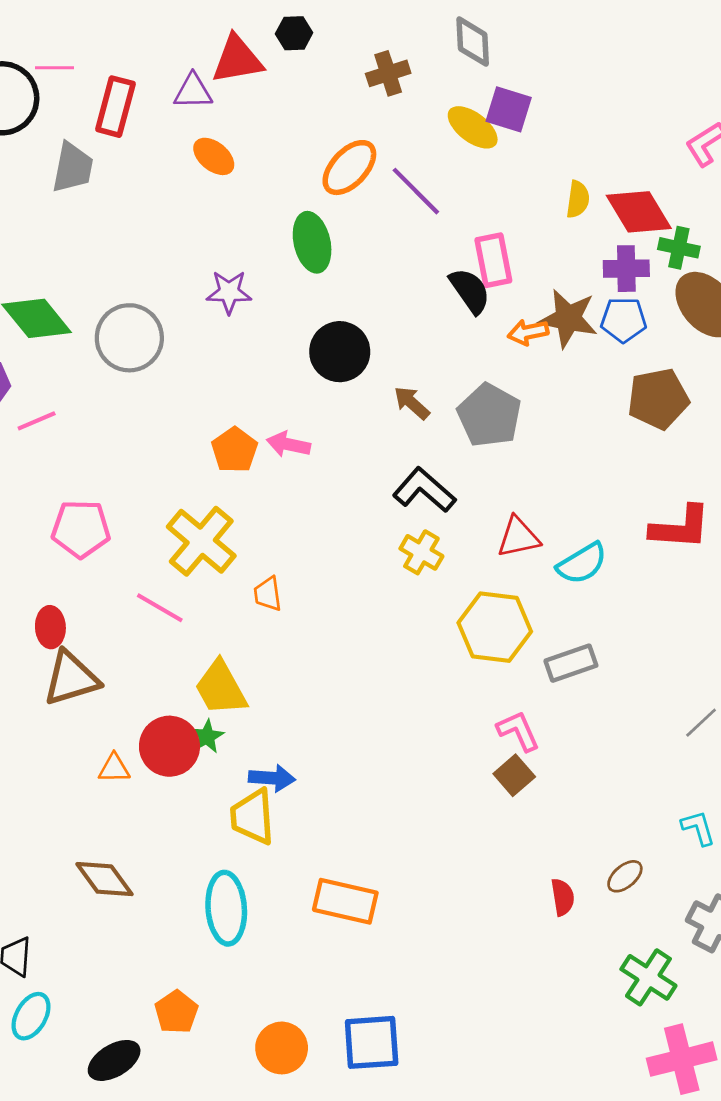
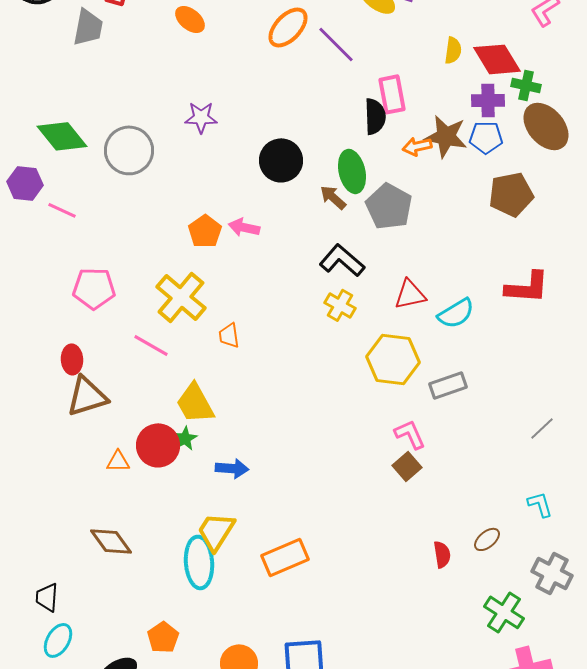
green ellipse: (312, 242) -> (352, 171), moved
black semicircle: (470, 291) -> (375, 116), turned 33
pink line: (37, 421) -> (62, 210), turned 48
yellow trapezoid: (253, 817) -> (216, 531), moved, turned 36
orange rectangle: (345, 901) -> (285, 557), turned -36

